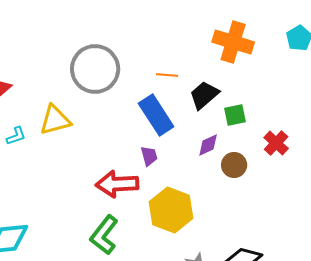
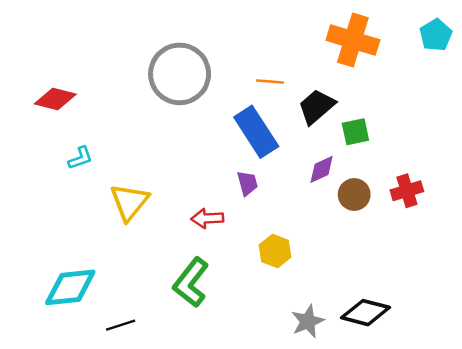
yellow triangle: (55, 120) -> (129, 202), moved, turned -36
red cross: (276, 143) -> (407, 191), moved, turned 30
red arrow: (117, 184) -> (207, 218), size x0.6
yellow hexagon: (171, 210) -> (275, 251), size x0.6

